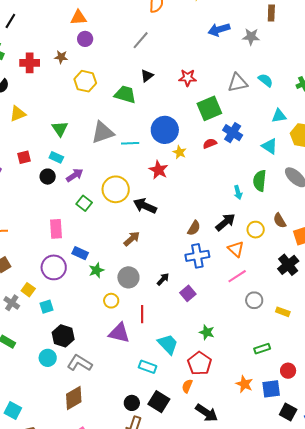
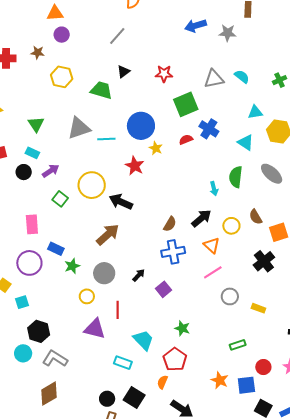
brown arrow: (132, 239) -> (108, 235), size x1.4

